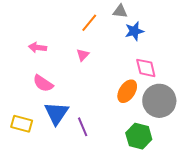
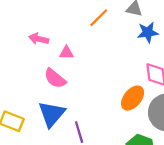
pink triangle: (83, 55) -> (66, 53), moved, turned 40
pink semicircle: (43, 83) -> (55, 78), moved

